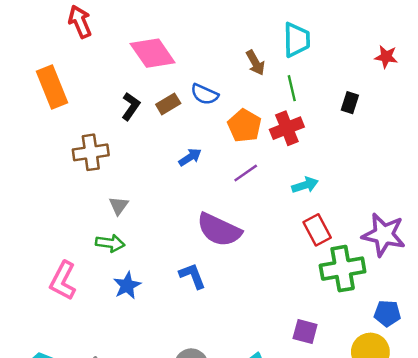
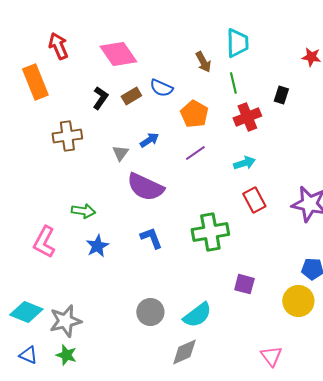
red arrow: (80, 22) -> (58, 46), moved
red cross: (287, 128) -> (247, 117), moved
gray triangle: (119, 206) -> (120, 153), moved
purple semicircle: (219, 230) -> (145, 187), moved
green cross: (343, 269) -> (210, 232), moved

